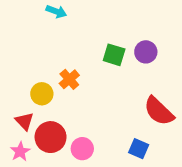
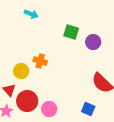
green square: (114, 55) -> (71, 32), moved
orange cross: (69, 79) -> (40, 61), turned -32

